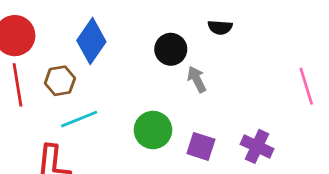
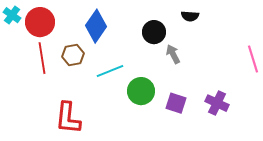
cyan line: (79, 119) -> (110, 71), moved

